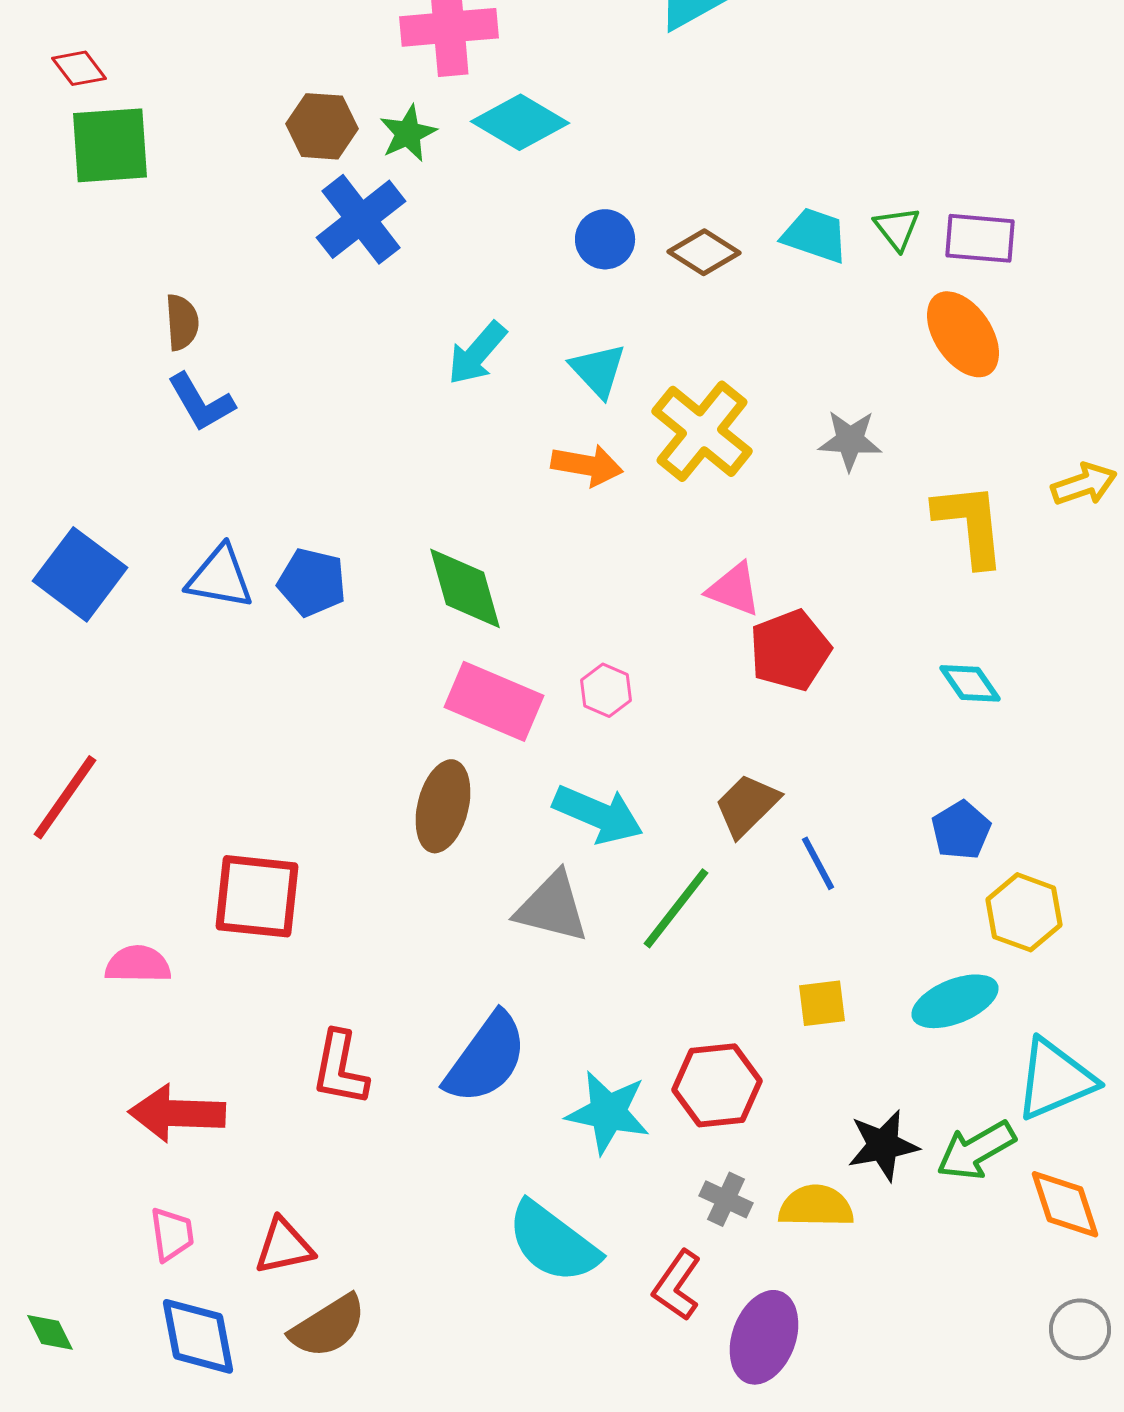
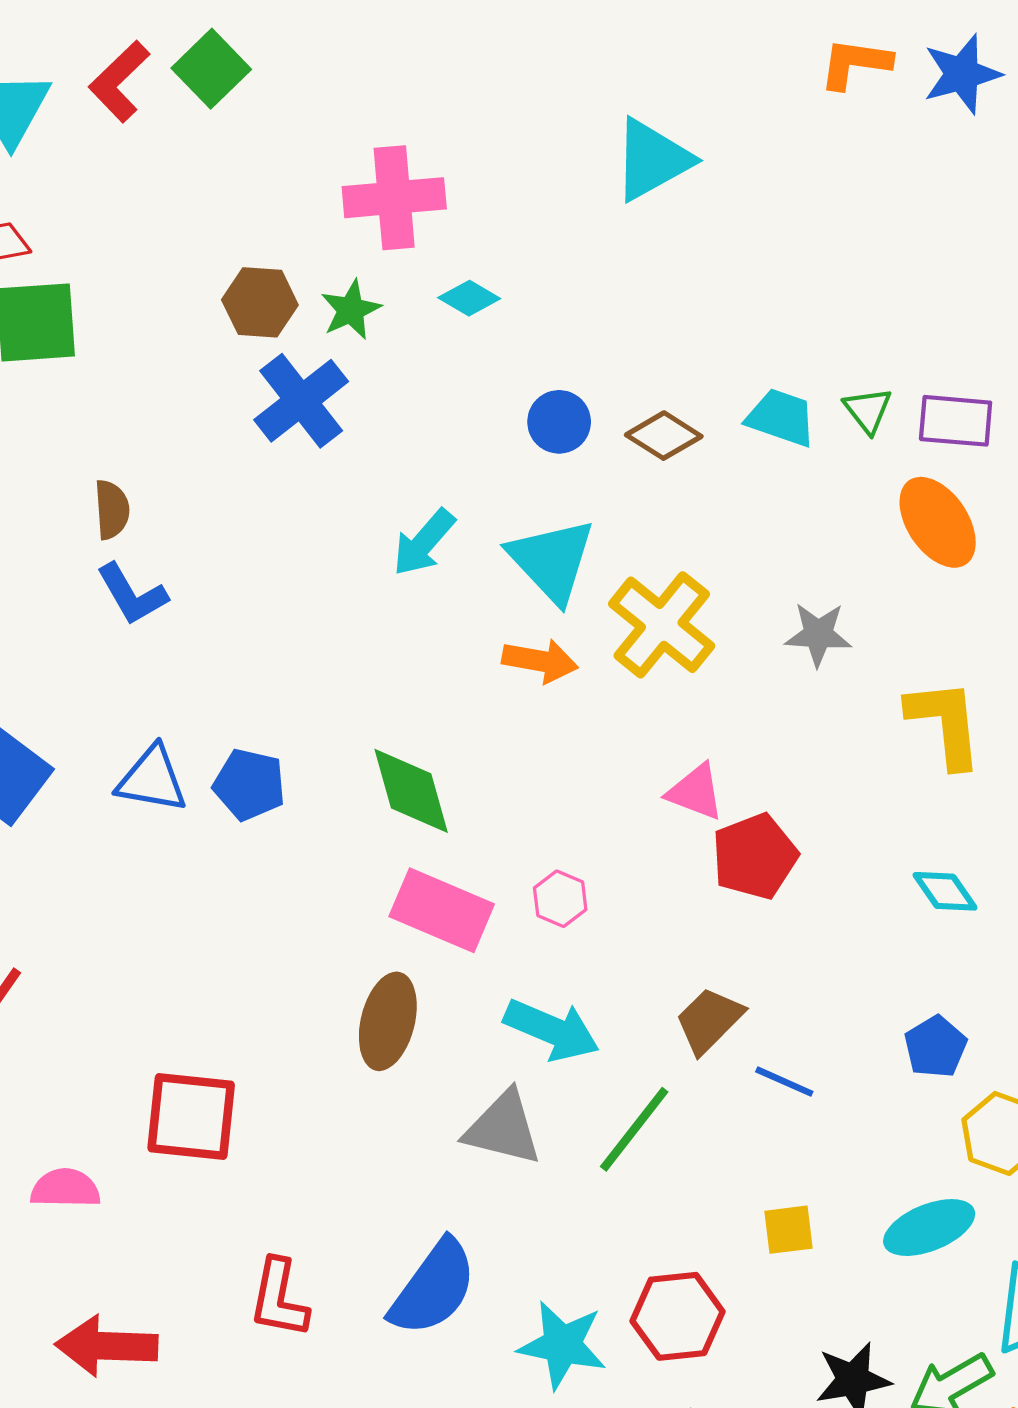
cyan diamond: (520, 122) -> (469, 298), size x0.6
cyan triangle: (598, 370) -> (552, 560), size x1.5
blue line: (818, 863) -> (784, 1082), turned -38

